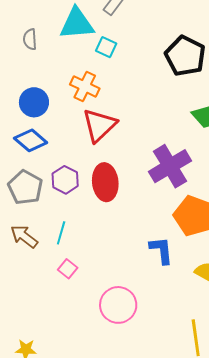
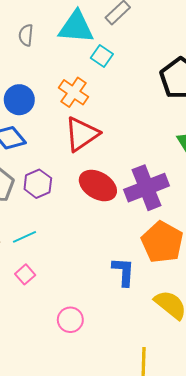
red ellipse: (105, 182) -> (98, 186), moved, turned -63
cyan line: (61, 233) -> (25, 237), turned 40
pink circle: (118, 305) -> (70, 320), size x0.7

